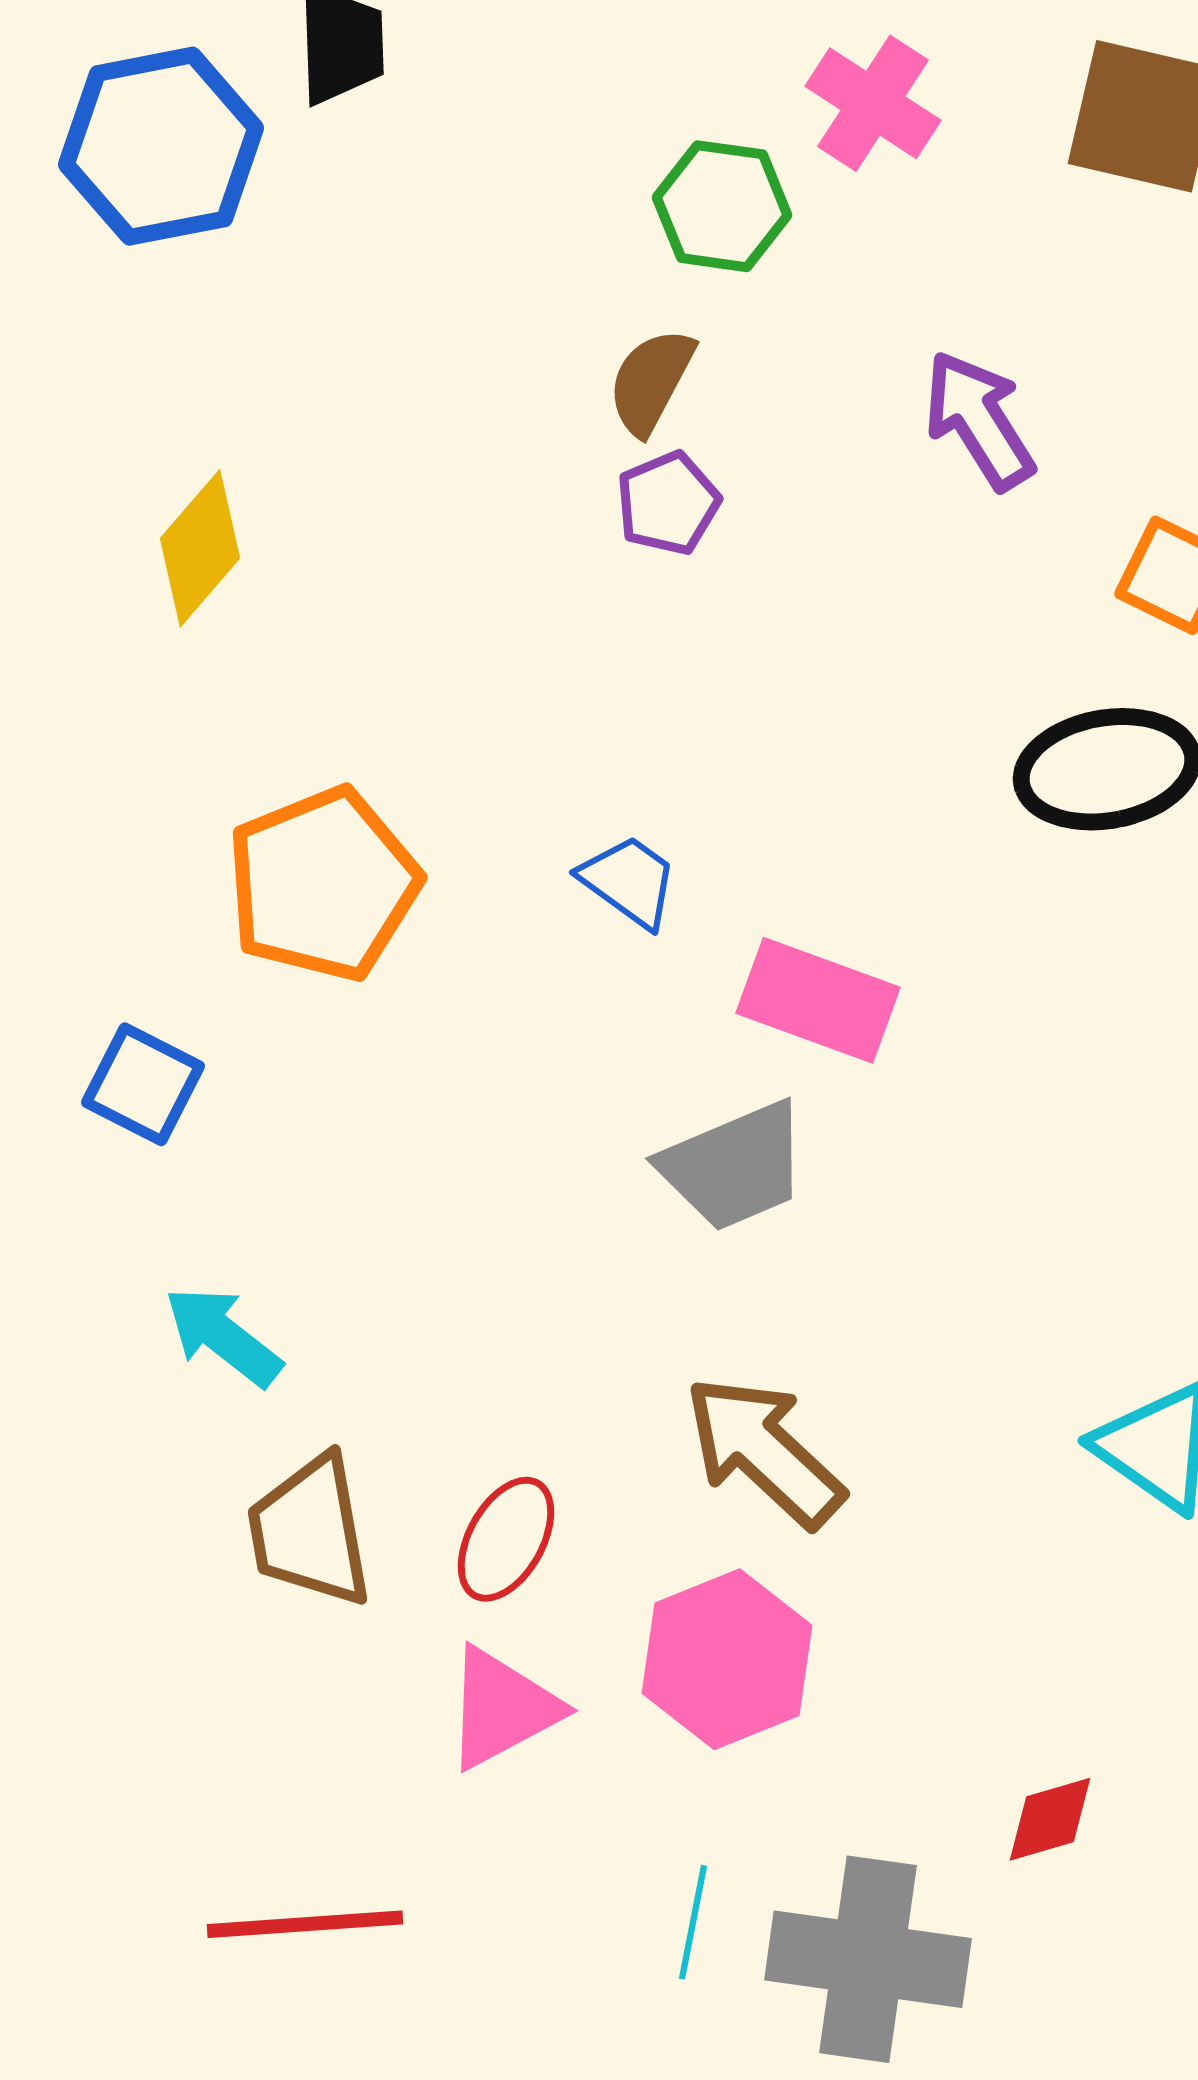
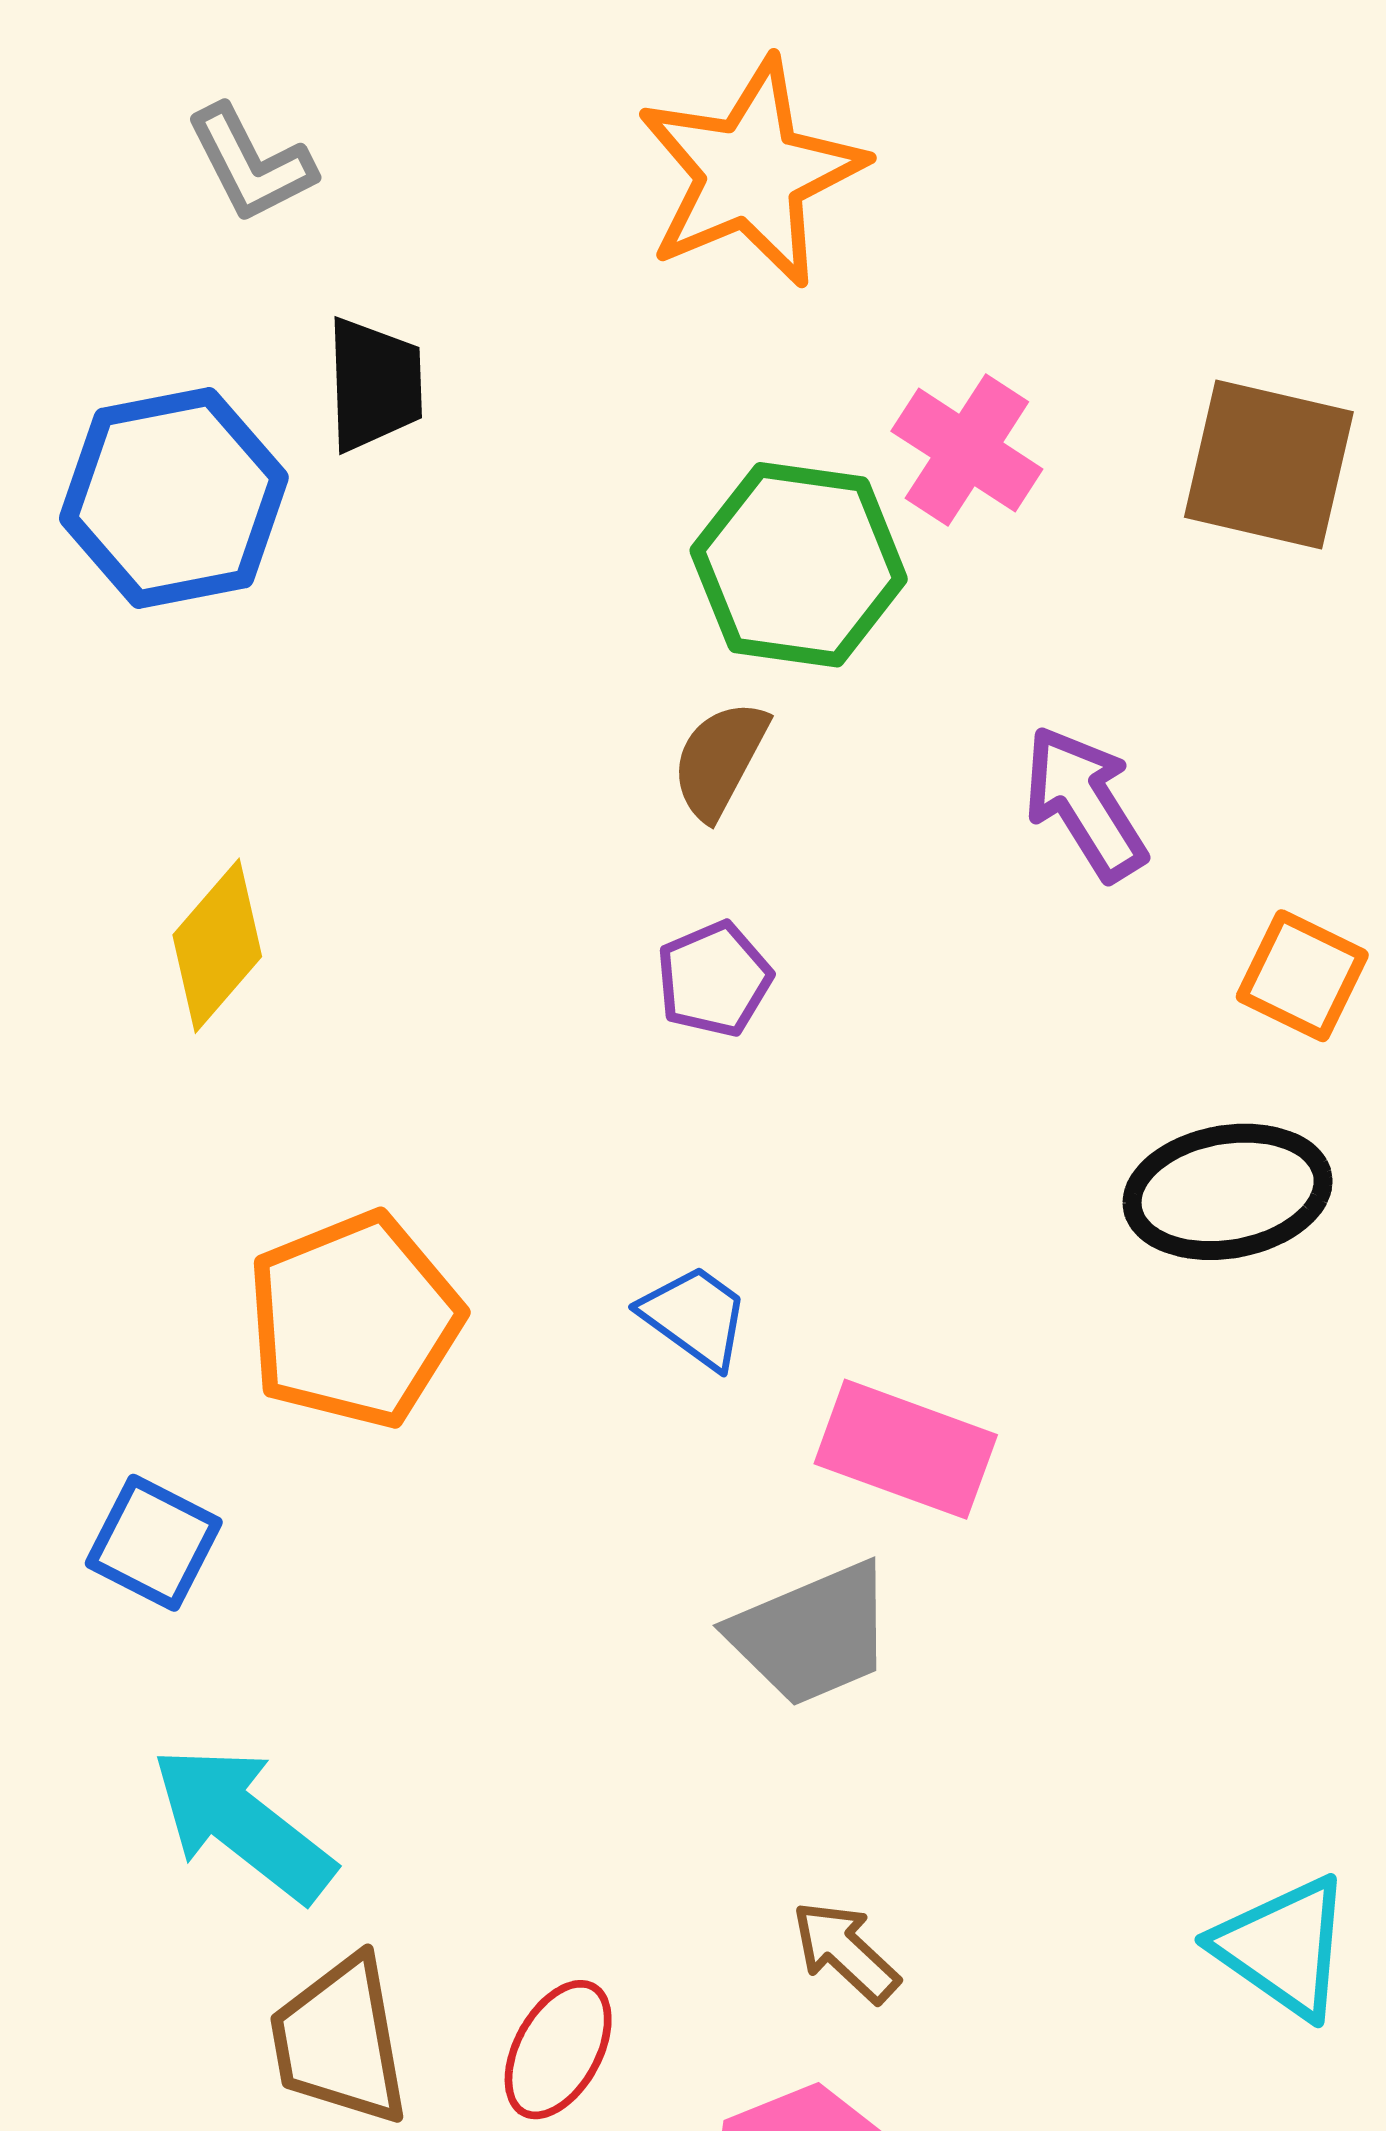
green hexagon: (722, 206) -> (799, 565), size x1.4
purple pentagon: (668, 503) -> (714, 979), moved
cyan arrow: (223, 1336) -> (243, 1823), size x1.4
brown arrow: (764, 1451) -> (845, 1952), size x0.6

